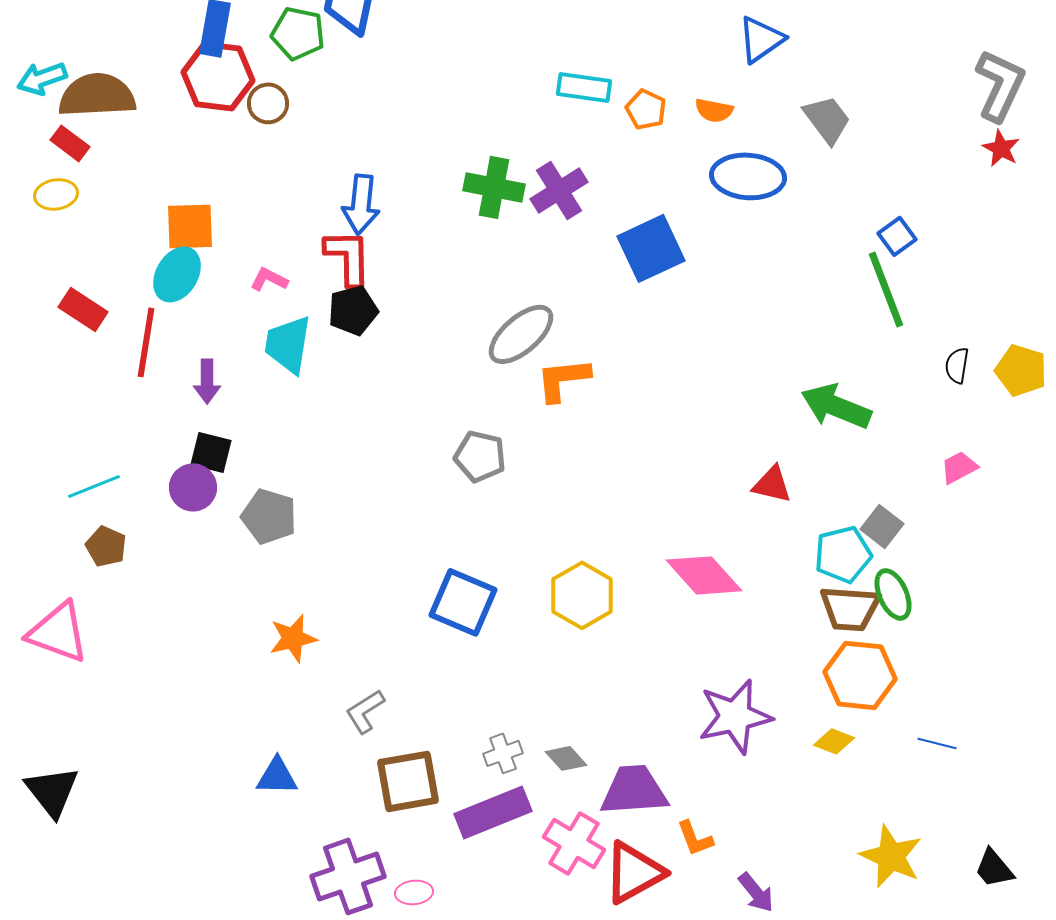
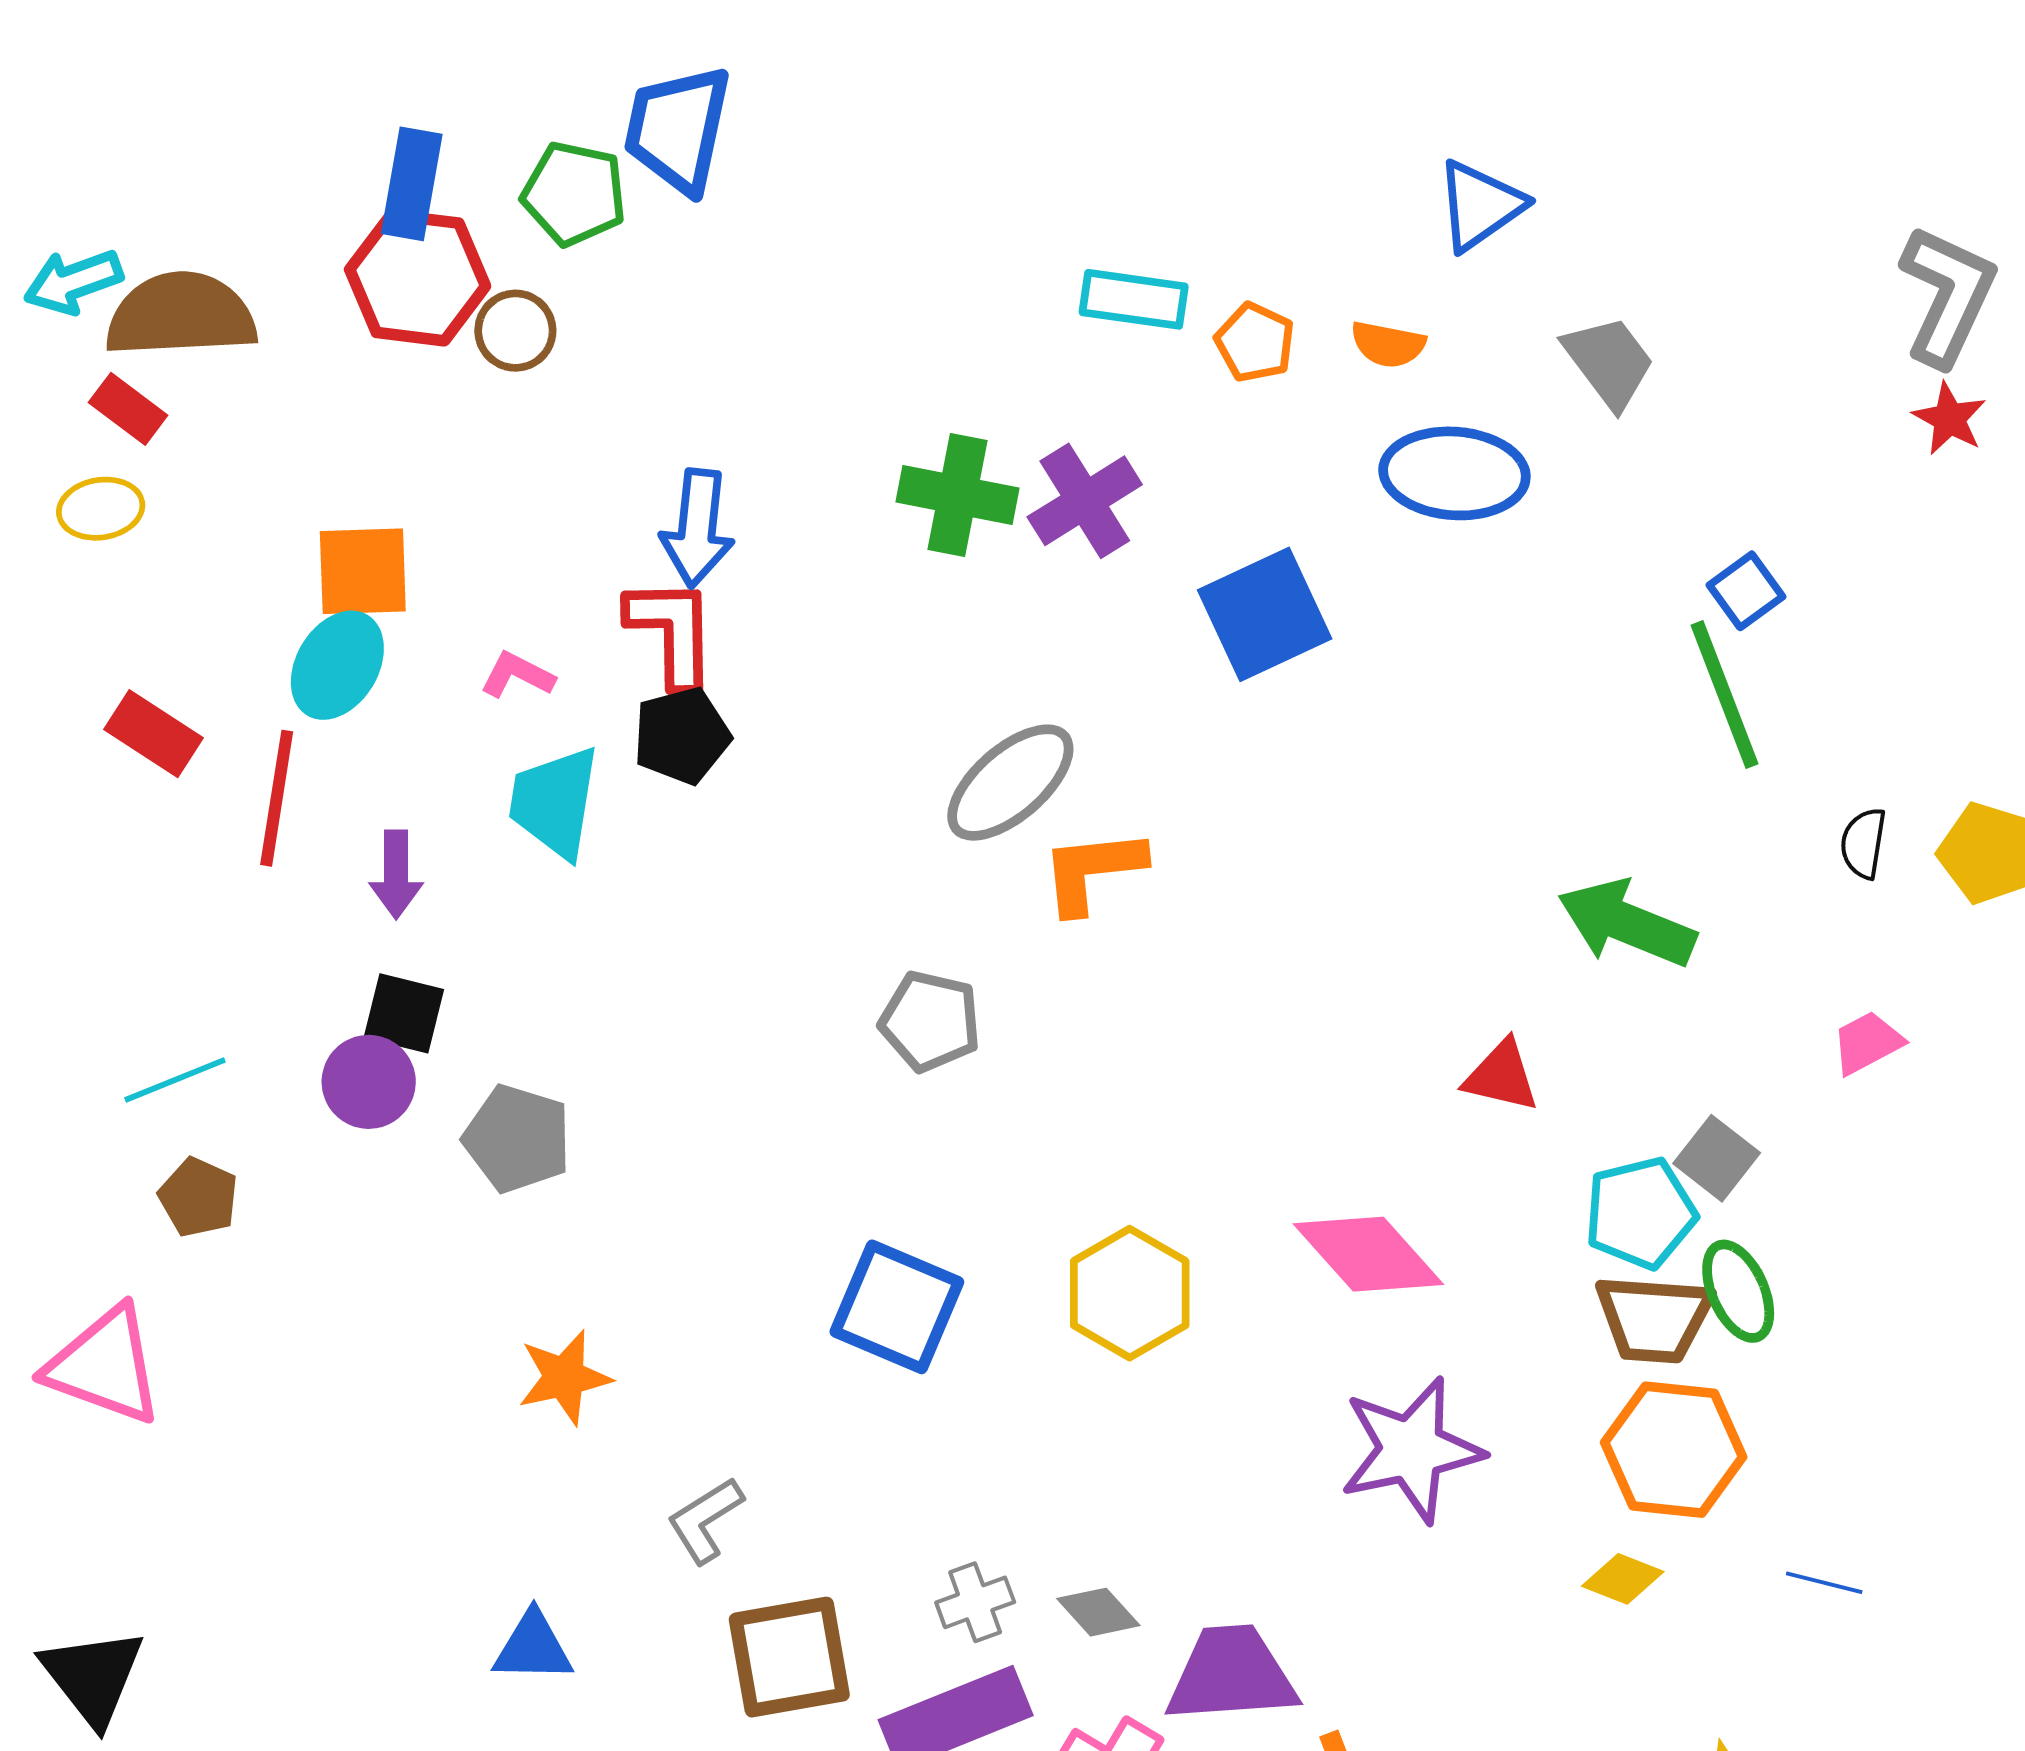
purple star: (735, 716) -> (1411, 1450), moved

